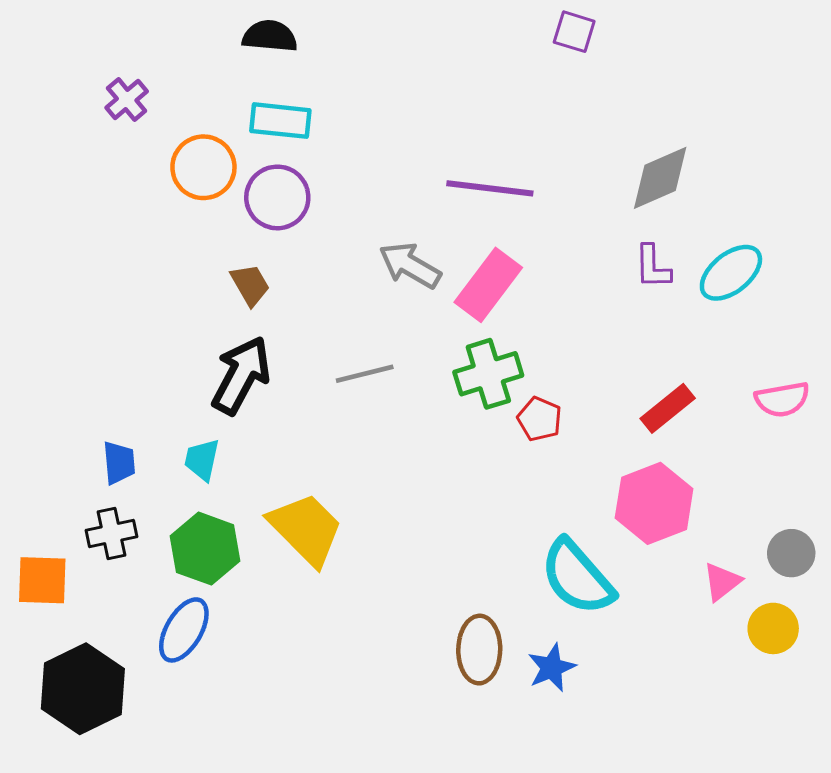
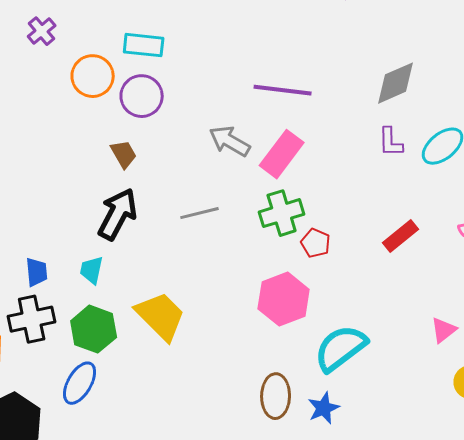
pink hexagon: (654, 503) -> (284, 299), moved
black cross: (112, 534) -> (32, 319), size x1.4
cyan semicircle: (577, 577) -> (341, 348), turned 94
pink triangle: (722, 582) -> (444, 330), moved

